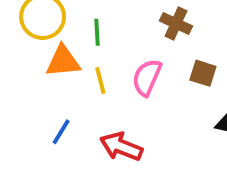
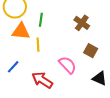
pink semicircle: (147, 77) -> (67, 65), moved, turned 102

